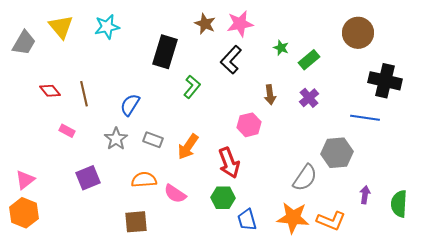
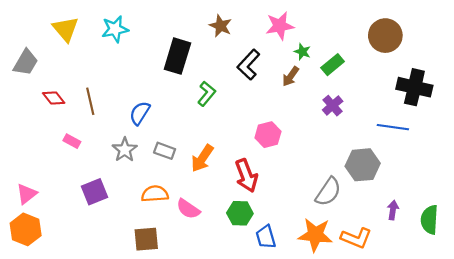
pink star: (240, 24) -> (280, 26), moved
gray trapezoid: (24, 43) -> (26, 62), moved
brown arrow: (270, 95) -> (291, 76), moved, turned 42

